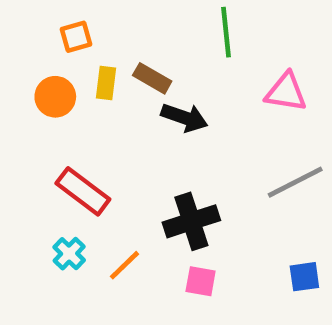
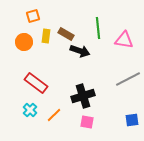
green line: (226, 32) -> (98, 28), moved

